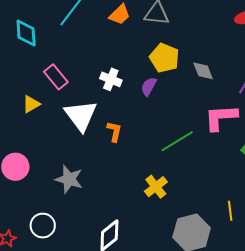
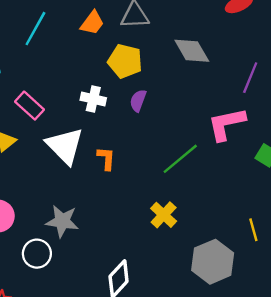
yellow pentagon: (164, 58) -> (125, 61), moved
gray diamond: (203, 71) -> (192, 51), moved, size x1.4
white circle: (43, 226) -> (37, 254), moved

